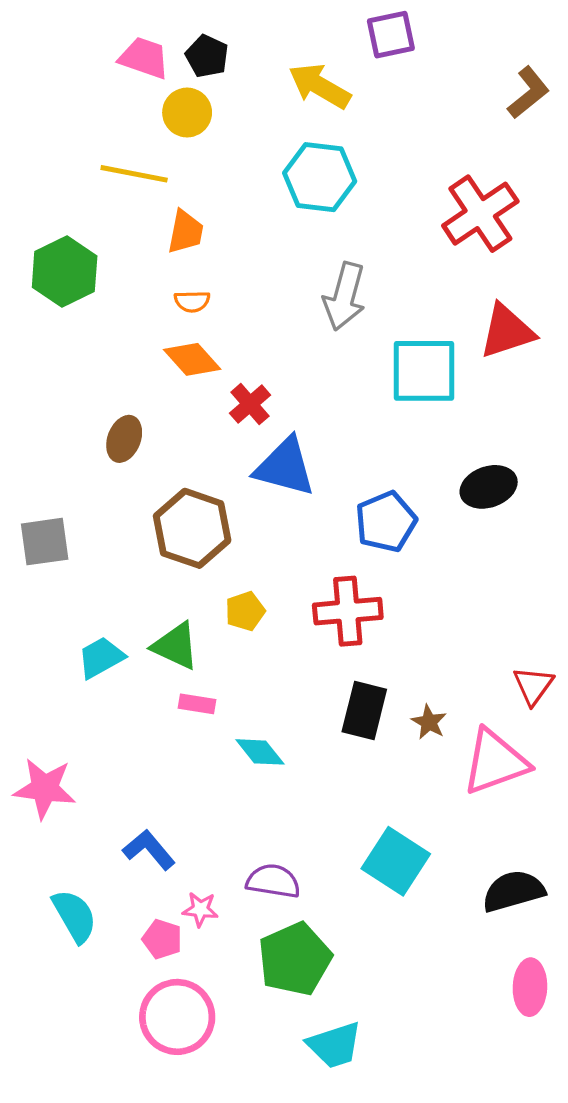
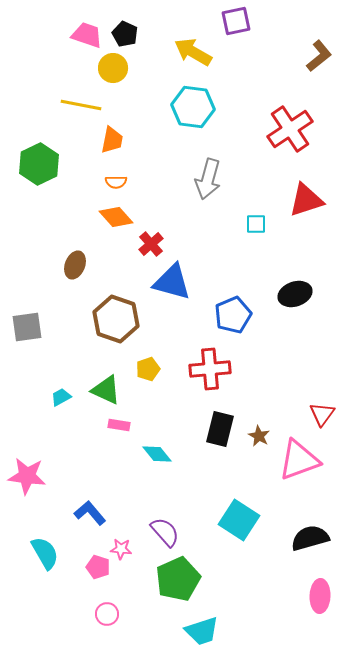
cyan square: (424, 371) -> (256, 224), size x0.5
cyan trapezoid: (101, 658) -> (61, 397), size x0.7
purple semicircle: (273, 881) -> (165, 532), turned 40
pink circle: (177, 1017) -> (107, 614), size x0.5

